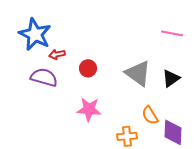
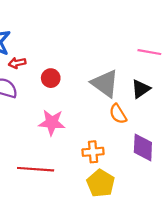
pink line: (172, 33) -> (149, 52), moved
orange semicircle: (150, 115) -> (118, 114), moved

